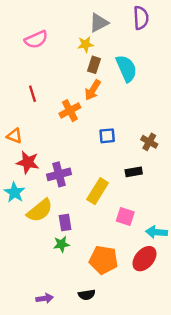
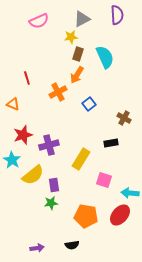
pink semicircle: (36, 40) -> (39, 21), moved
orange triangle: (14, 136) -> (13, 104), moved
blue square: (107, 136) -> (89, 104), moved, turned -32
red star: (28, 162) -> (23, 135), turned -30

